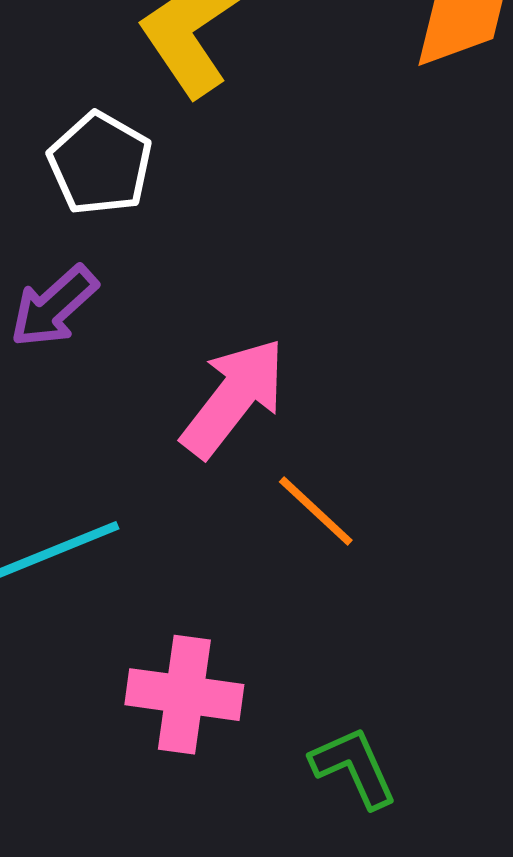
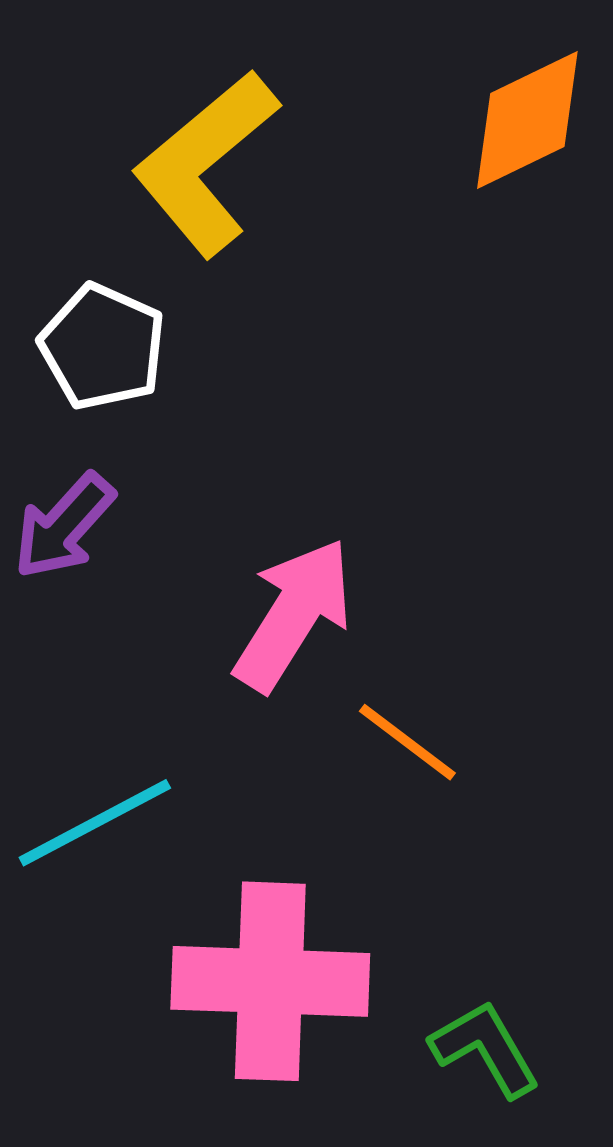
pink cross: (184, 695) -> (270, 981), size x1.4

